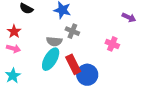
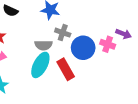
purple arrow: (129, 17) -> (124, 34), moved
blue circle: (87, 75) -> (83, 48), moved

